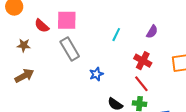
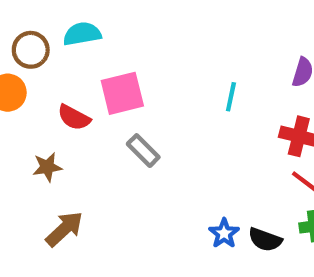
gray rectangle: (70, 49) -> (143, 151), size x0.7
blue star: (96, 74) -> (224, 233), moved

